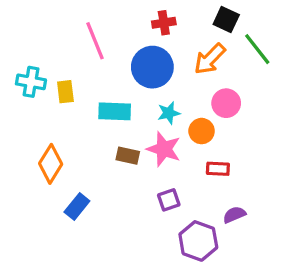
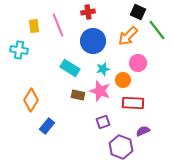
red cross: (164, 23) -> (88, 12), moved
yellow rectangle: (65, 92) -> (34, 26), moved
cyan rectangle: (115, 111) -> (70, 68), turned 30
red rectangle: (218, 169) -> (133, 103), size x1.5

